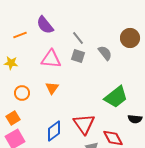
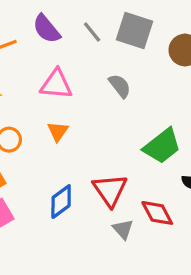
gray line: (78, 38) -> (92, 32), moved
gray semicircle: (105, 53) -> (120, 86), moved
gray square: (78, 56) -> (134, 30), moved, size x1.6

